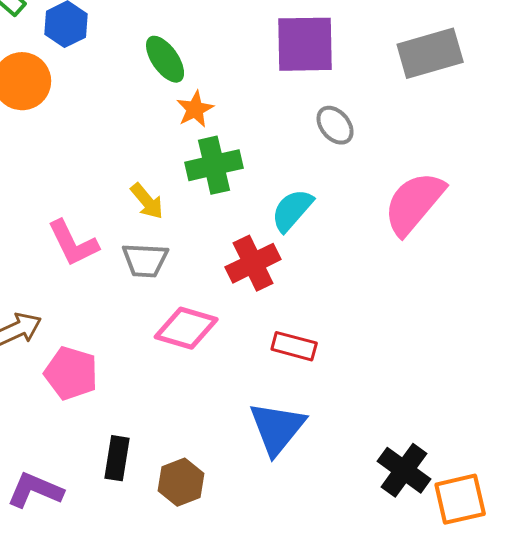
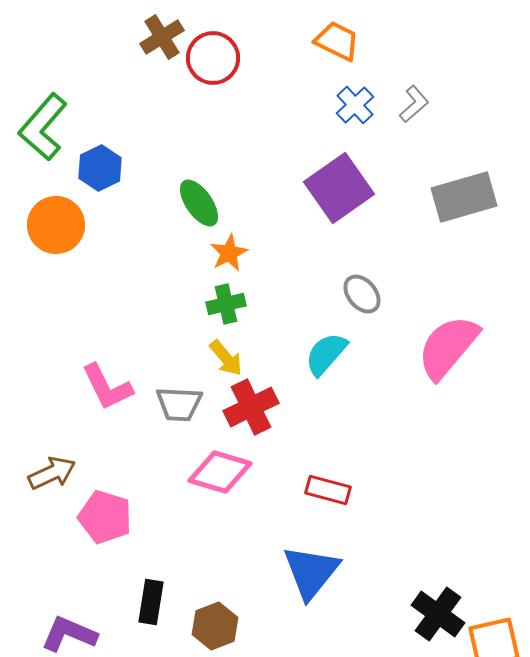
purple square: (305, 44) -> (339, 188), turned -34
gray ellipse: (335, 125) -> (362, 294), moved
green cross: (214, 165) -> (226, 304), moved, size x0.7
yellow arrow: (147, 201) -> (226, 358), moved
red cross: (253, 263) -> (251, 407), moved

